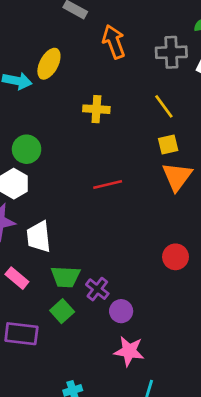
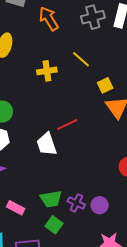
yellow line: (164, 106) -> (81, 59), moved
white trapezoid: (39, 237) -> (47, 144), moved
purple circle: (121, 311) -> (100, 205), moved

